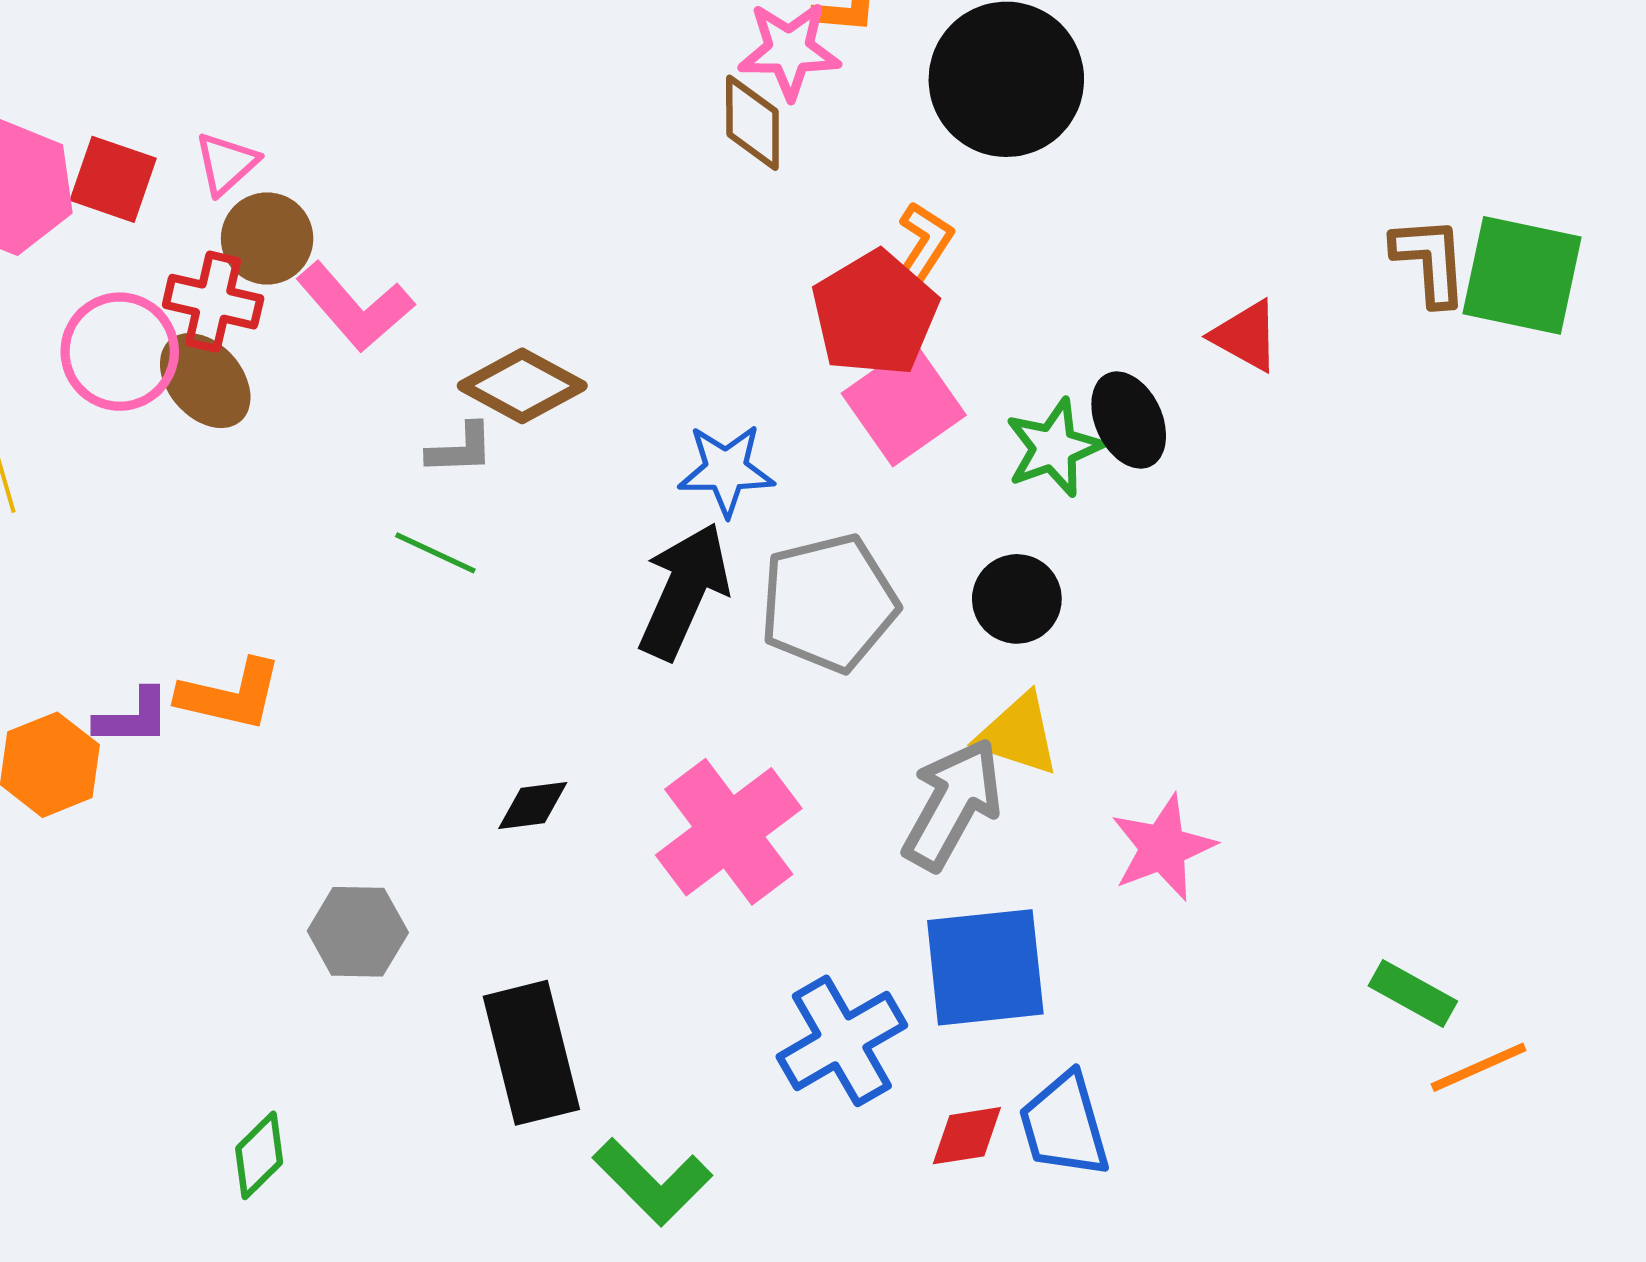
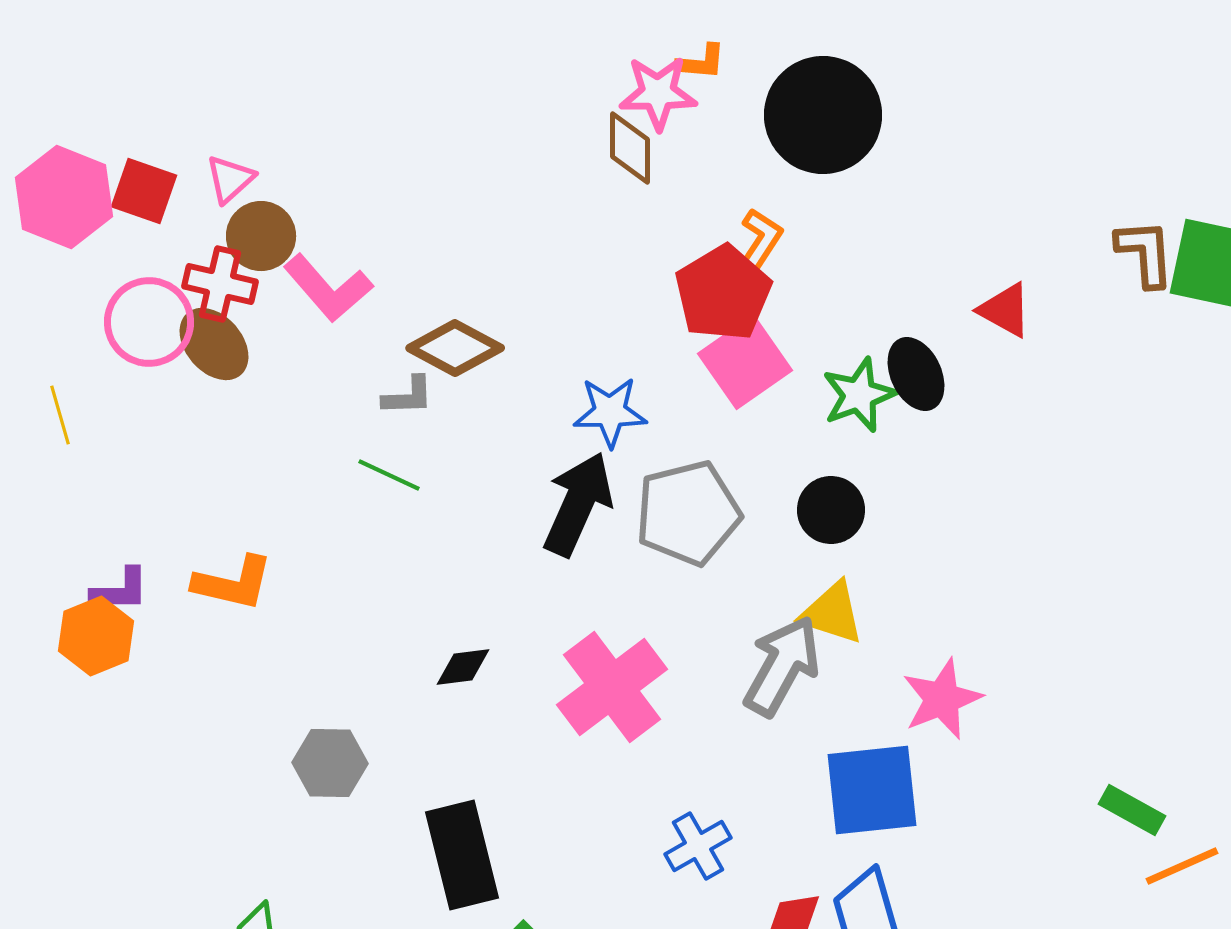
purple L-shape: (133, 717) -> (120, 590), moved
blue square: (985, 967) -> (872, 790), moved
blue cross: (842, 1041) -> (698, 846), size x0.7

